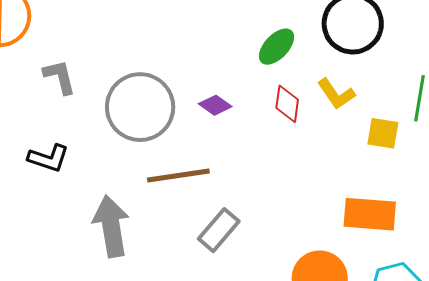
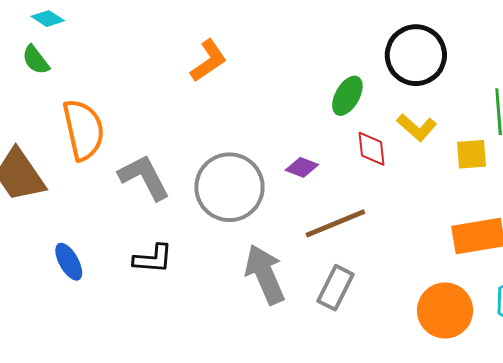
gray L-shape: (60, 77) -> (144, 177), size x1.4
brown line: (178, 175) -> (335, 223), moved
gray arrow: (111, 226) -> (265, 274), moved

